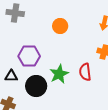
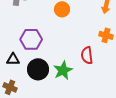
green star: (59, 74) -> (63, 70), moved

